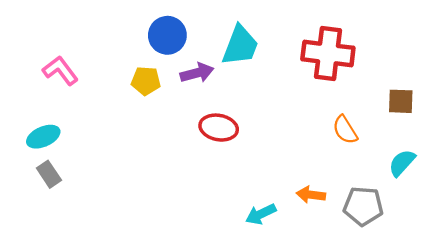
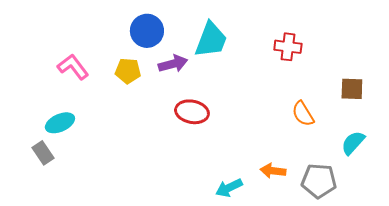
red cross: (328, 54) -> (288, 47), size x0.6
pink L-shape: (60, 71) -> (73, 67), moved
cyan ellipse: (43, 137) -> (60, 123), moved

